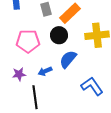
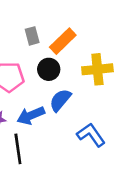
blue arrow: (45, 71) -> (31, 116), size x1.5

